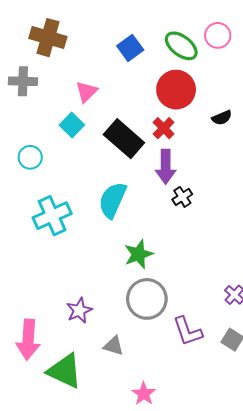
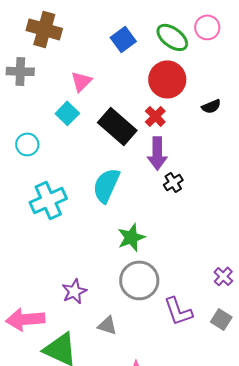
pink arrow: (28, 340) -> (25, 319), turned 81

